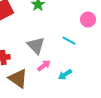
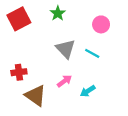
pink circle: (88, 20) -> (101, 24), moved
gray triangle: (36, 46) -> (66, 49), moved

